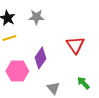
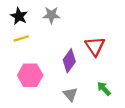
purple diamond: (40, 58) -> (69, 61), moved

